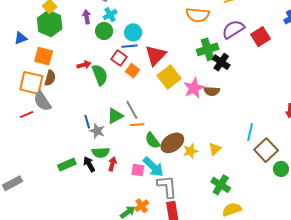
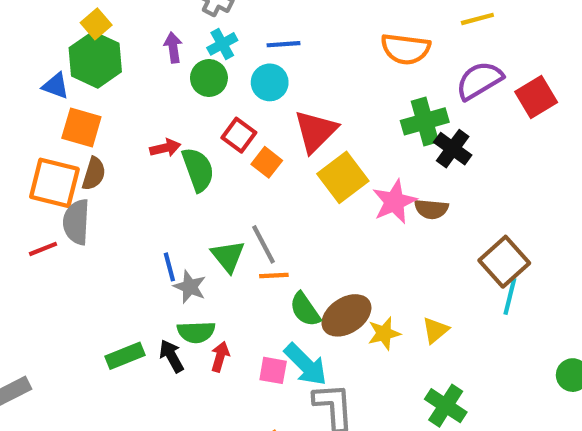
blue triangle: (21, 38) -> (56, 86), moved, turned 40
blue line: (129, 46) -> (284, 44), moved
gray semicircle: (42, 101) -> (76, 222), turned 35
green triangle: (115, 116) -> (228, 256), turned -42
brown square: (266, 150) -> (504, 262), moved

